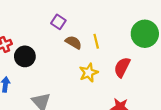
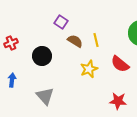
black circle: (25, 56) -> (42, 56), moved
red semicircle: (122, 67) -> (120, 64), turned -78

